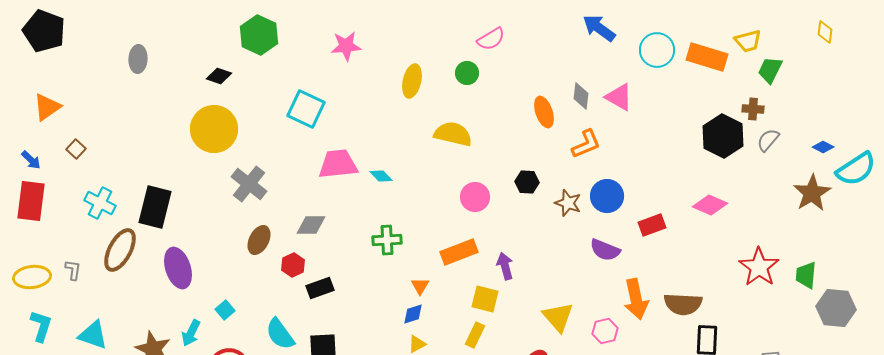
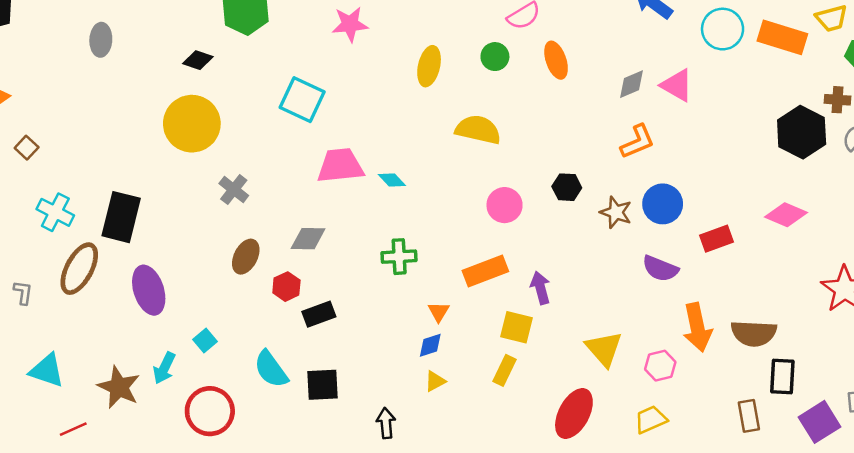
gray diamond: (581, 96) -> (631, 84), turned 60
orange ellipse: (544, 112) -> (556, 60), moved
gray cross: (249, 184) -> (234, 190), size x0.7

